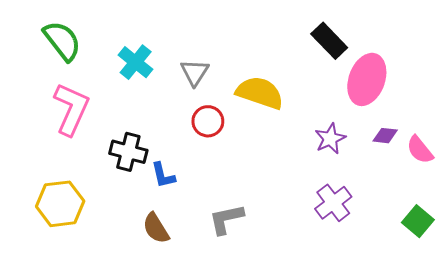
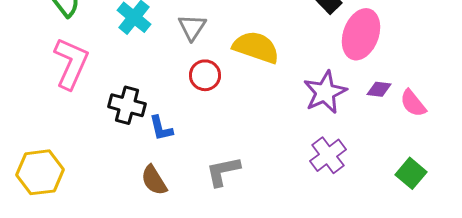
purple star: (330, 139) -> (325, 92), size x1.4
yellow hexagon: (60, 204) -> (40, 172), moved

